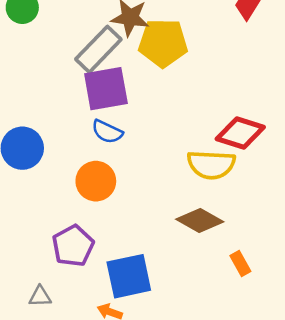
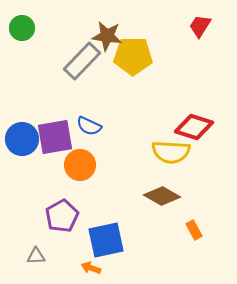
purple square: (106, 89) -> (55, 137), moved

